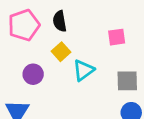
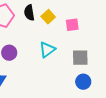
yellow square: (61, 52) -> (48, 17), moved

